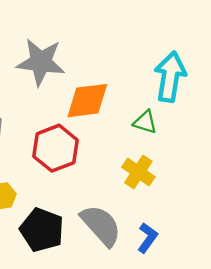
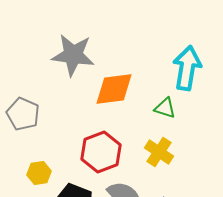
red hexagon: (56, 148) -> (101, 152), moved

